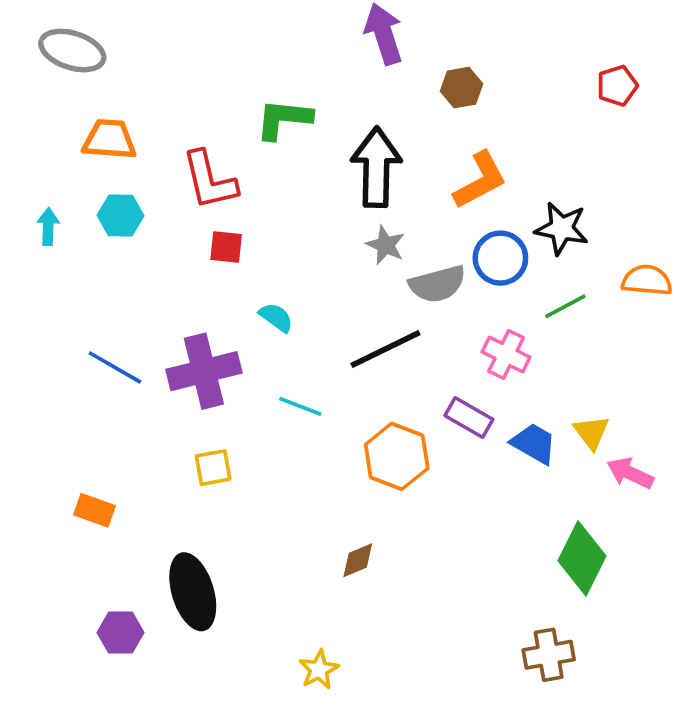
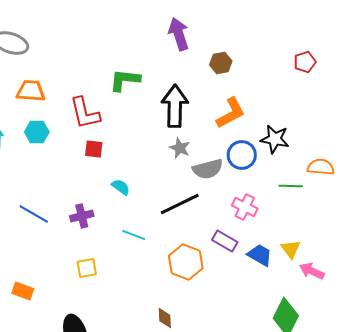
green line: (565, 306) -> (291, 186), moved, turned 30
purple cross: (204, 371) -> (82, 216), size x0.6
brown diamond: (358, 560) -> (165, 318), turned -70

